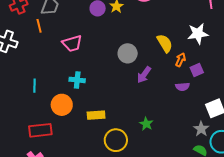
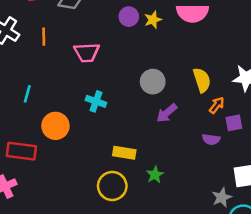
orange line: (39, 26) -> (44, 37), moved
cyan cross: (77, 80) -> (96, 101), moved
yellow rectangle: (96, 115) -> (124, 153), moved

